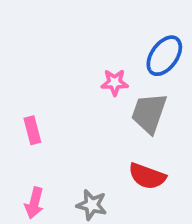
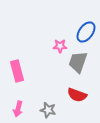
pink rectangle: (32, 130) -> (17, 71), size x1.5

